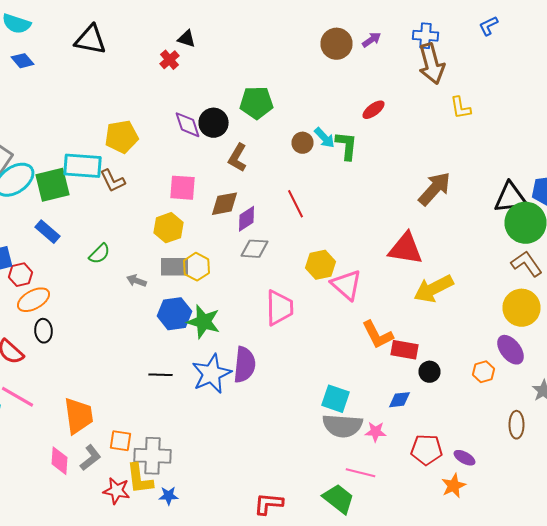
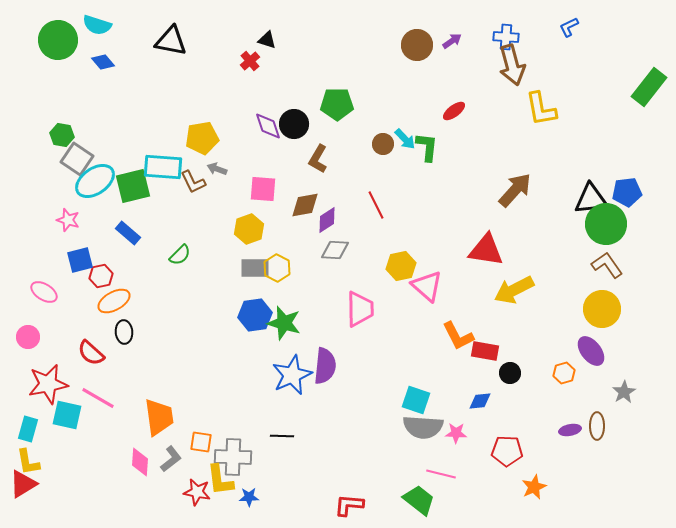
yellow L-shape: (460, 108) -> (541, 109), size x1.5
gray arrow: (136, 281) -> (217, 169), moved
black line: (160, 375) -> (282, 436), moved
purple ellipse: (464, 458) -> (570, 430), moved, turned -40

